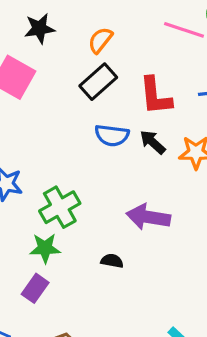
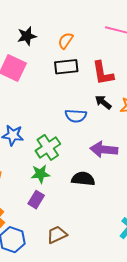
black rectangle: (98, 82) -> (66, 67), turned 40
blue semicircle: (112, 135) -> (76, 116), moved
black semicircle: (112, 261) -> (83, 179), size x1.6

